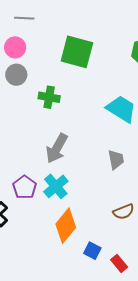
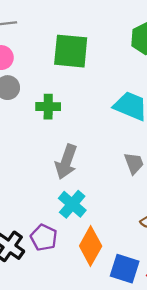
purple pentagon: (25, 187) -> (44, 238), moved
blue square: (92, 251) -> (125, 269), size x1.5

